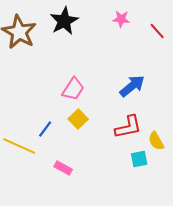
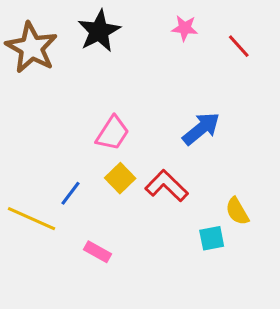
red L-shape: (128, 127) -> (167, 186), moved, turned -124

